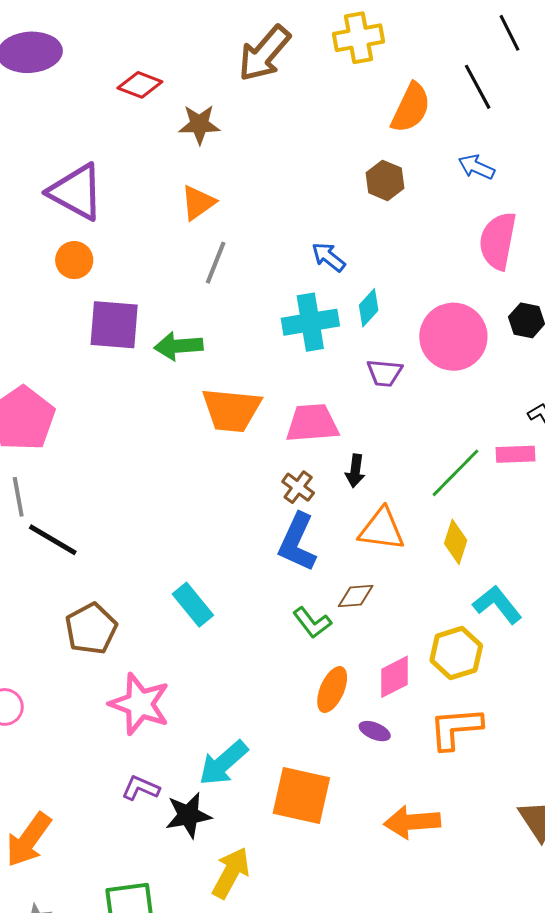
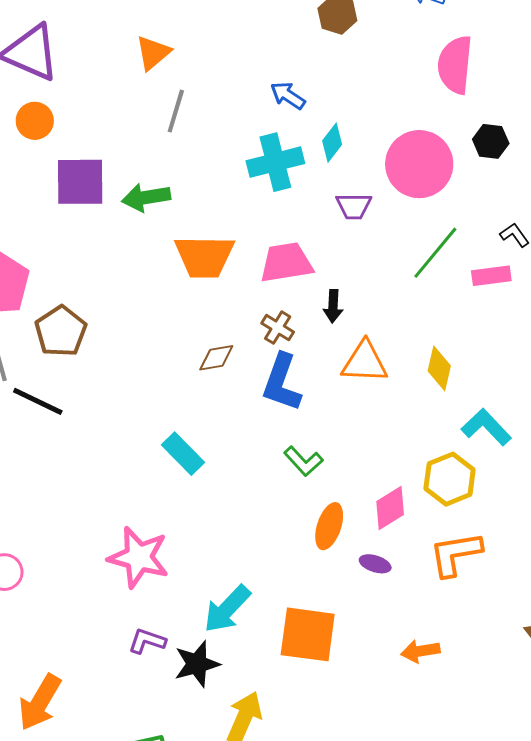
green line: (455, 473) -> (435, 253), moved
brown diamond: (356, 596) -> (216, 358), moved
brown pentagon: (91, 629) -> (61, 331), moved
orange arrow: (412, 822) -> (420, 651), size x0.7

